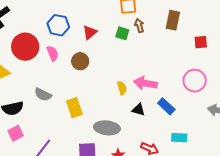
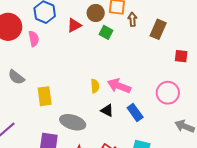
brown arrow: (139, 26) -> (132, 19), moved
brown circle: (80, 61) -> (96, 13), moved

